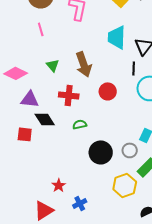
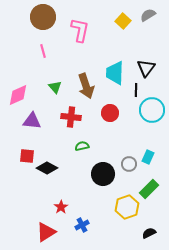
cyan trapezoid: (117, 37) -> (115, 73), moved
pink diamond: (16, 73) -> (18, 95), turned -50
black diamond: (45, 119) -> (47, 168), moved, turned -30
gray circle: (130, 150) -> (129, 164), moved

